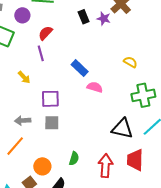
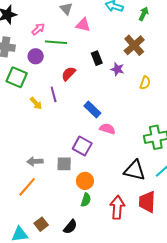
purple star: (104, 19) -> (117, 69), moved
red semicircle: (45, 33) -> (69, 74), moved
yellow semicircle: (130, 62) -> (145, 83), moved, turned 80
yellow arrow: (24, 77) -> (36, 103), moved
purple square: (50, 99) -> (82, 146), moved, turned 30
orange circle: (42, 166) -> (85, 181), moved

